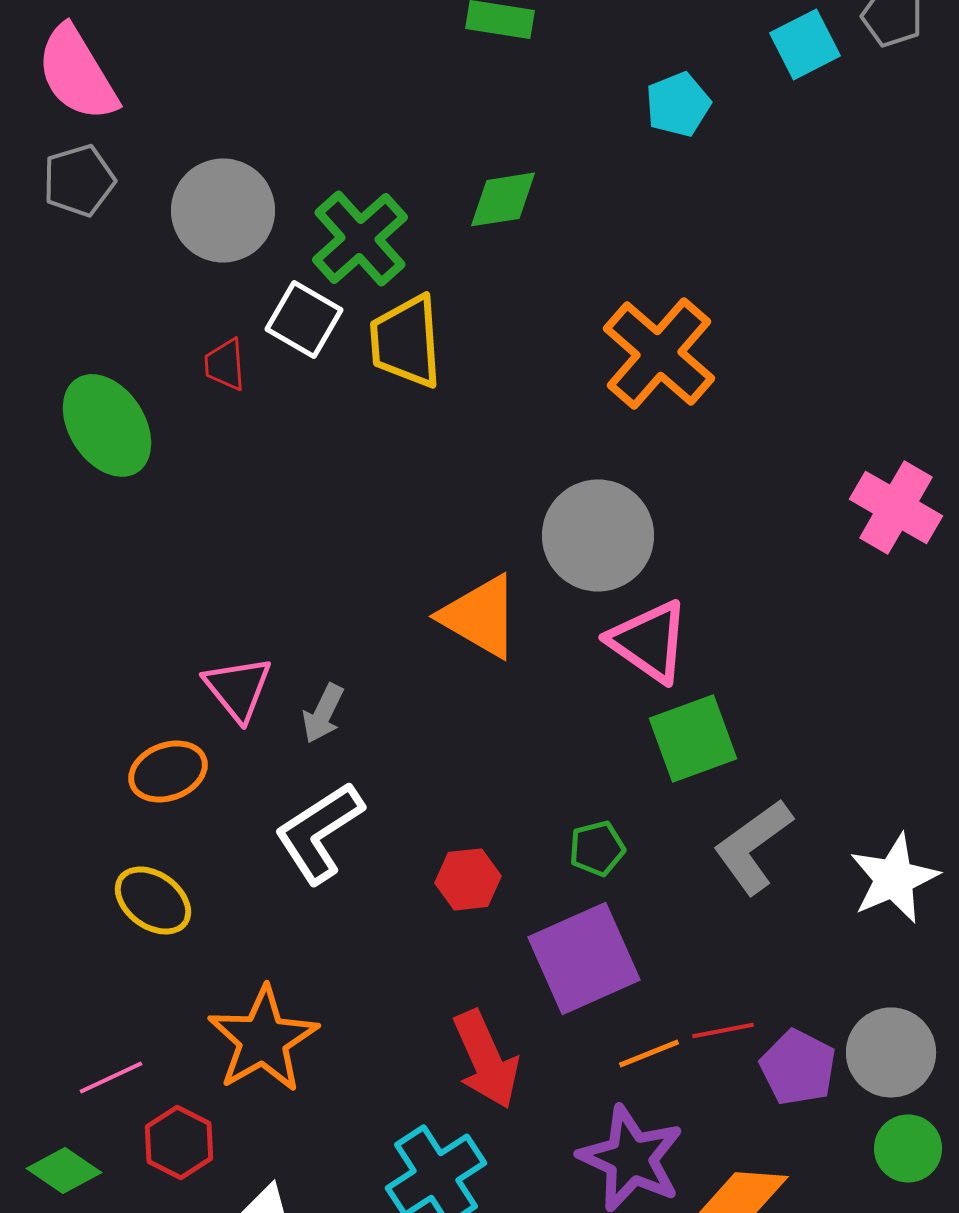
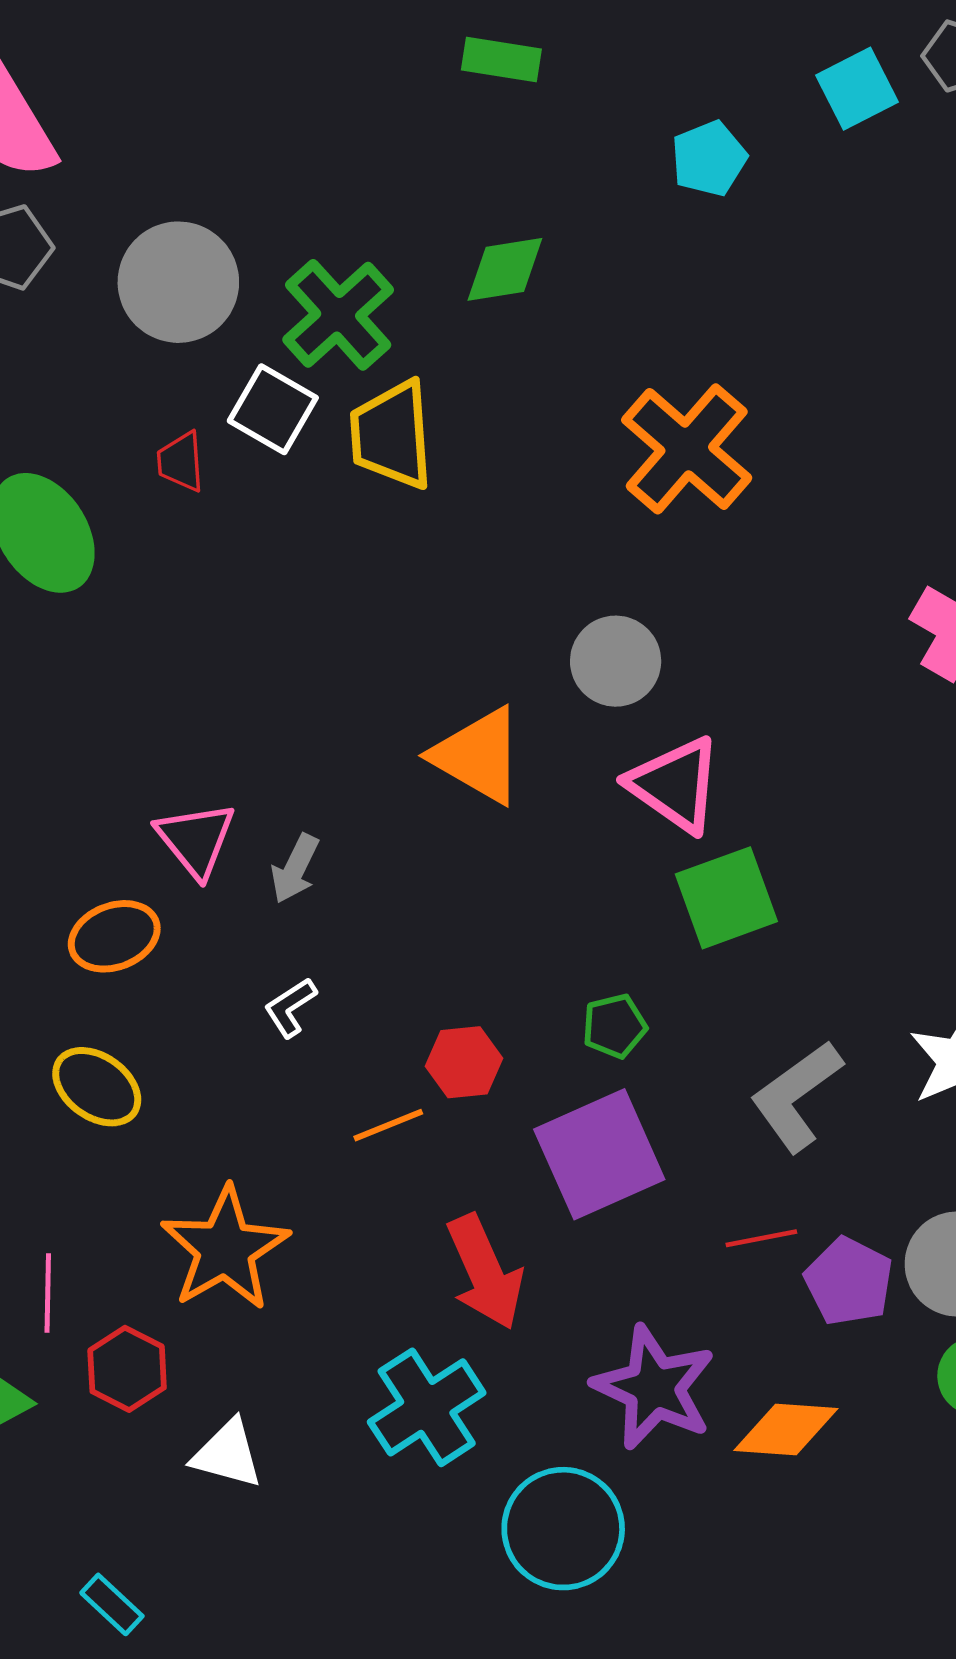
gray circle: (598, 535) -> (616, 661), size x0.7
white L-shape: (319, 832) -> (290, 1007), size x0.5
gray L-shape: (753, 846) -> (796, 1096), moved
orange line: (649, 1053) -> (388, 1125), moved
pink line: (111, 1077) -> (48, 1293), turned -64

